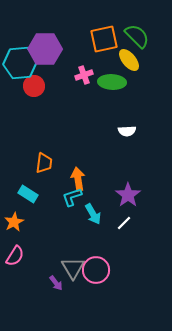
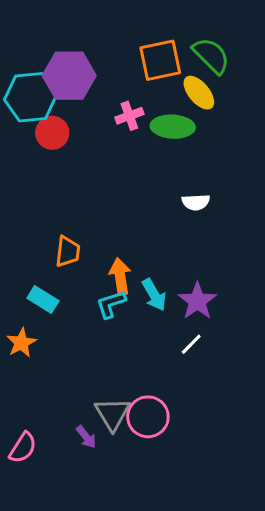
cyan arrow: (93, 214) -> (154, 295), moved
pink semicircle: (15, 256) -> (23, 448), moved

